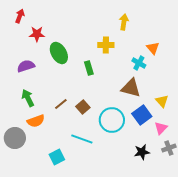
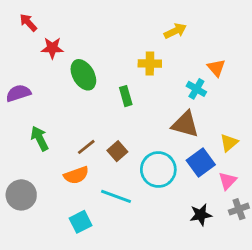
red arrow: (20, 16) -> (28, 23), turned -64
yellow arrow: (124, 22) -> (175, 31), turned 56
purple semicircle: (26, 66) -> (18, 93), moved
yellow triangle: (162, 101) -> (229, 143), turned 32
orange semicircle: (36, 121) -> (76, 175), moved

